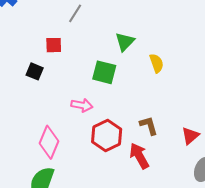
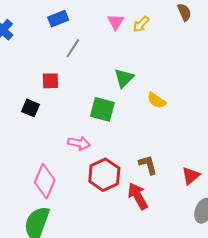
yellow semicircle: (157, 63) -> (157, 100), turned 144

